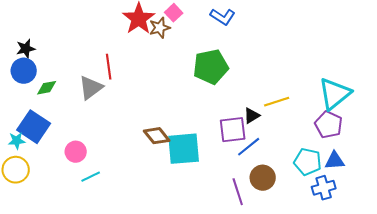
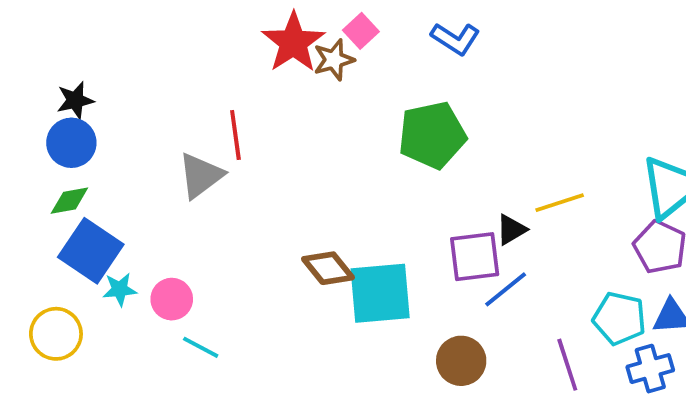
green diamond: (47, 88) -> (69, 201), moved
cyan star: (17, 141) -> (120, 289), moved
cyan line: (91, 177) -> (201, 347), turned 54
brown circle: (263, 178) -> (461, 361), moved
purple line: (238, 192) -> (567, 365), moved

